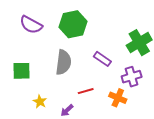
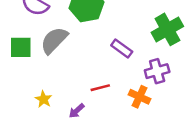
gray semicircle: (63, 62) -> (54, 40), moved, turned -145
green square: (21, 71) -> (21, 47), moved

